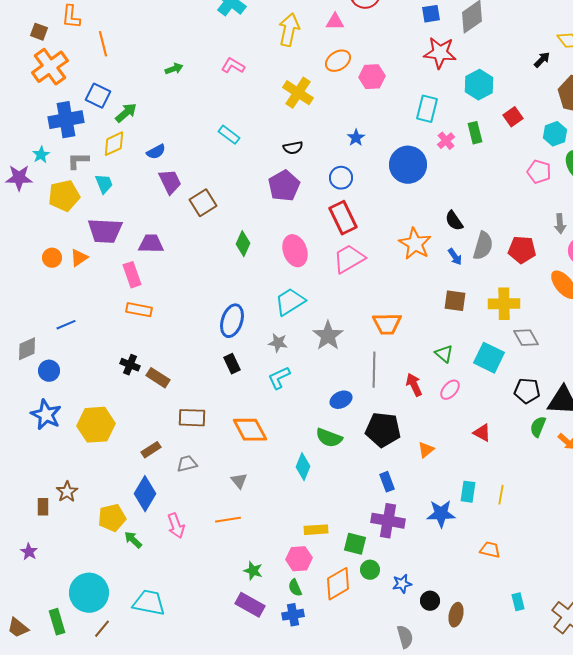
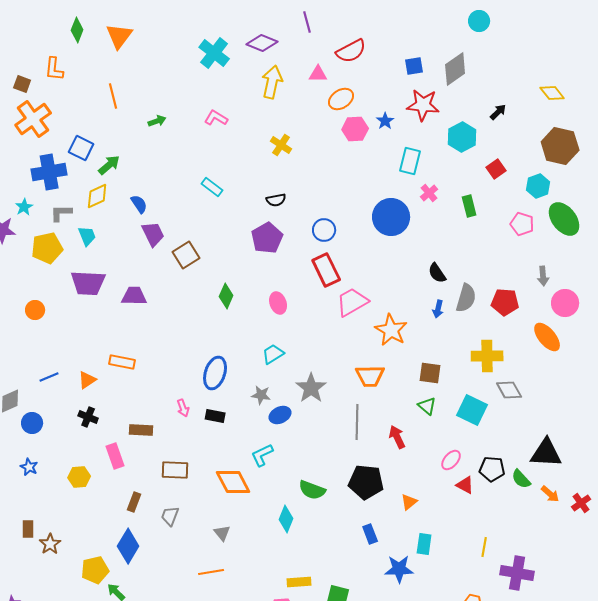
orange line: (103, 44) -> (113, 96), moved
black arrow: (542, 60) -> (498, 112), moved
orange ellipse: (338, 61) -> (341, 99), moved
yellow cross: (298, 93) -> (281, 145), size x0.7
green rectangle: (475, 133) -> (469, 206), moved
blue star: (356, 138) -> (385, 121), moved
blue semicircle: (156, 152) -> (139, 204), turned -96
orange star: (415, 244) -> (391, 330), moved
pink ellipse: (295, 251) -> (278, 303), size x0.7
blue arrow: (455, 257) -> (438, 309), turned 48
orange triangle: (79, 258) -> (87, 380), moved
pink trapezoid: (349, 259) -> (352, 302), moved
pink rectangle: (132, 275) -> (115, 456), moved
brown square: (455, 301) -> (430, 373), moved
cyan trapezoid: (290, 302) -> (273, 354), size x0.7
black rectangle: (232, 364) -> (215, 416), turned -54
black cross: (130, 365) -> (88, 417), moved
brown rectangle: (158, 378) -> (141, 430), turned -30
cyan L-shape: (279, 378) -> (262, 455), moved
pink ellipse: (450, 390) -> (451, 460), moved
black pentagon: (527, 391) -> (492, 469), moved
blue ellipse: (341, 400) -> (280, 415), moved
blue star: (46, 415) -> (29, 467), size x0.6
yellow hexagon: (96, 425) -> (79, 477), size x0.6
green semicircle: (538, 427) -> (521, 479), turned -65
brown rectangle: (151, 450) -> (134, 502), turned -36
gray trapezoid: (187, 464) -> (170, 516), turned -55
cyan rectangle: (468, 492) -> (424, 544), moved
brown rectangle: (43, 507) -> (28, 529), moved
blue star: (441, 514) -> (399, 569), moved
purple cross: (388, 521) -> (517, 573), moved
pink arrow: (176, 526) -> (183, 408), moved, size x0.7

